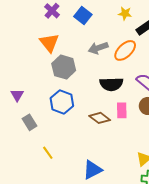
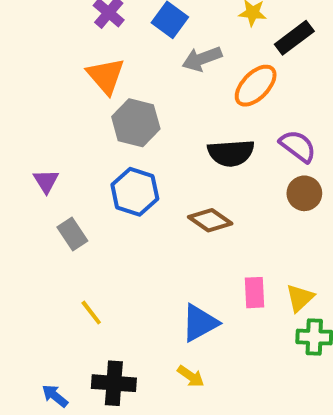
gray arrow: (98, 48) -> (202, 59), moved
pink rectangle: (122, 110) -> (255, 293), moved
yellow line: (48, 153) -> (91, 313), moved

